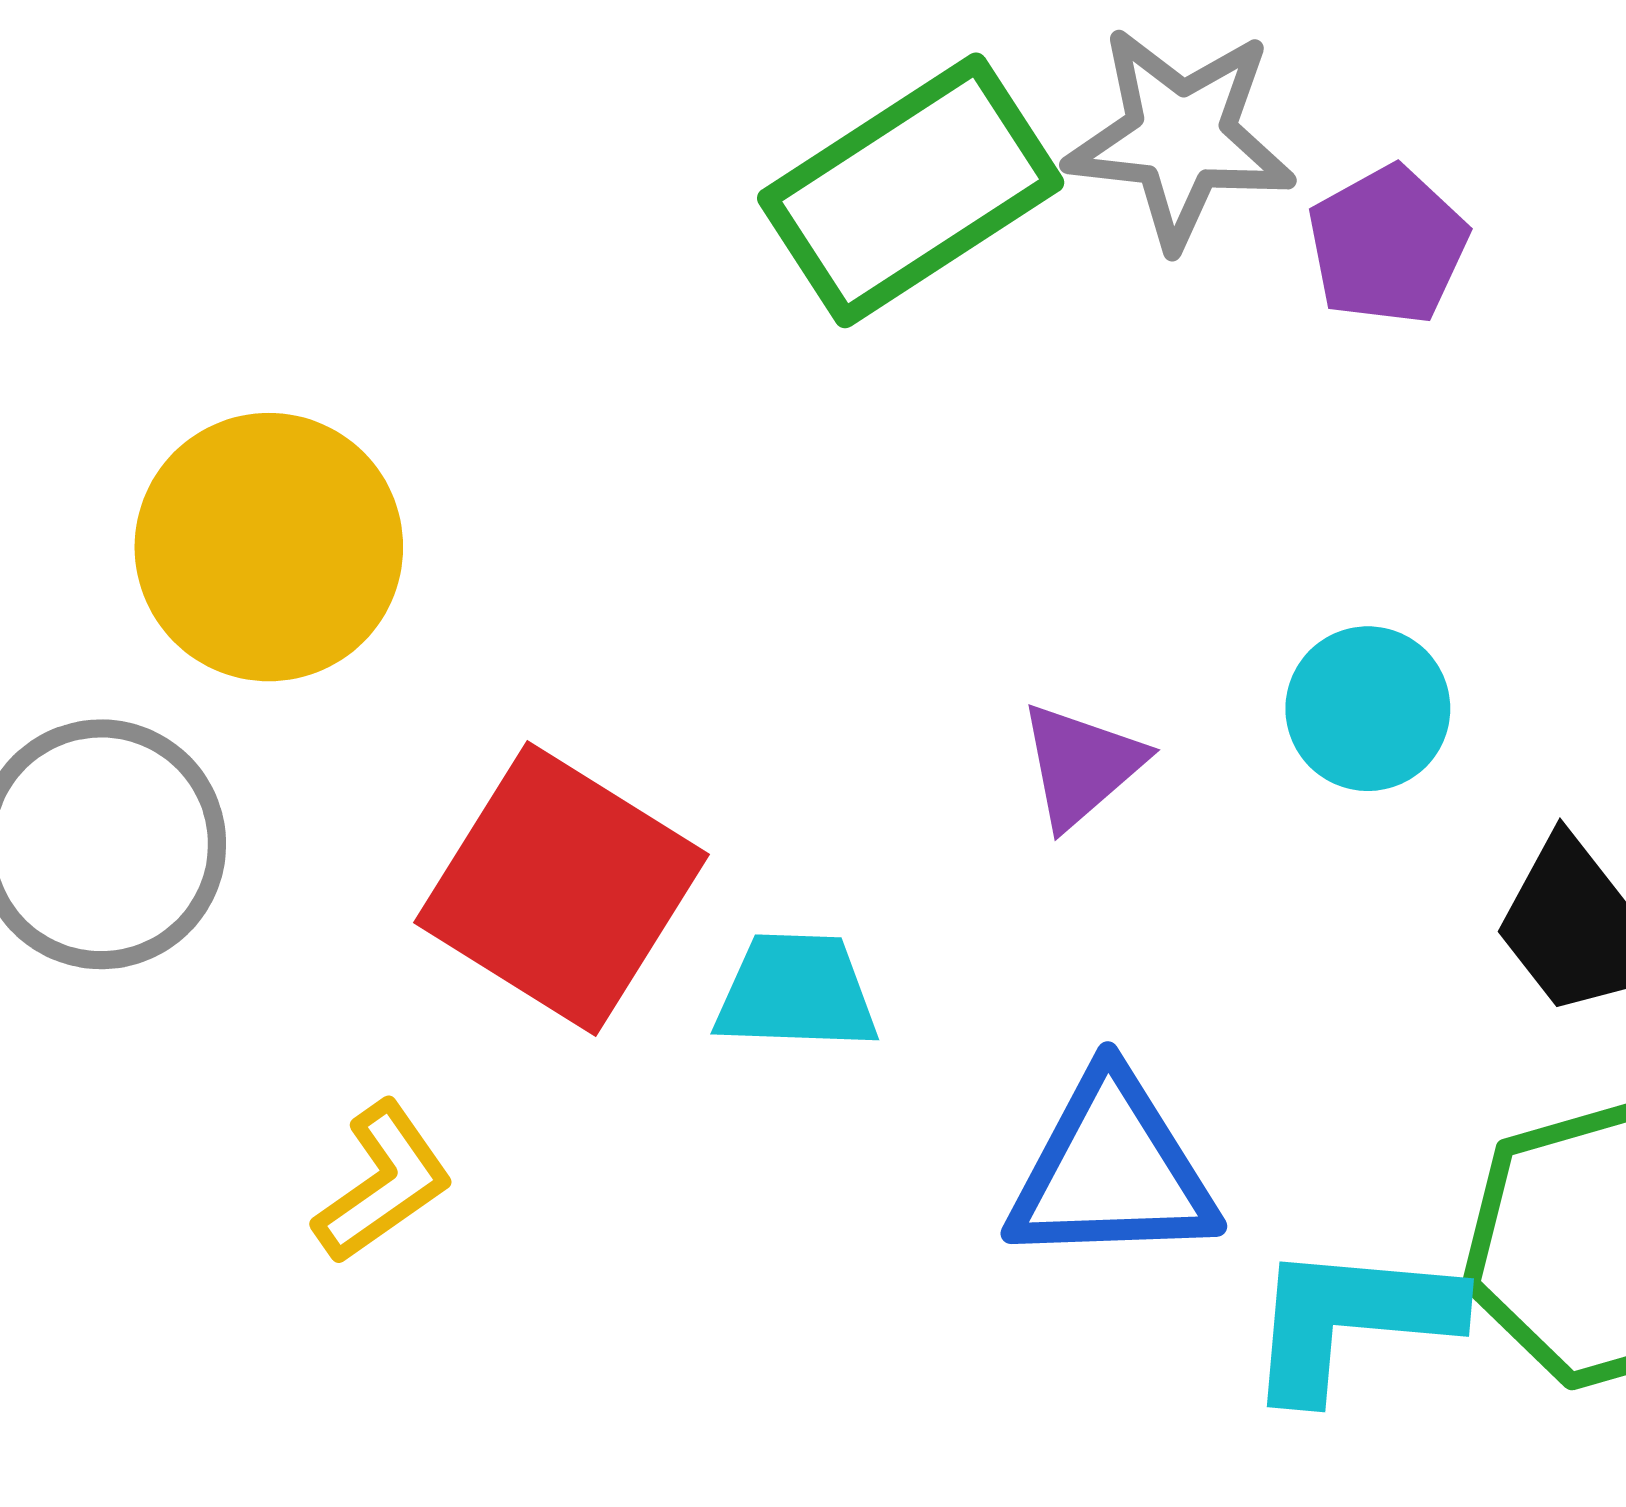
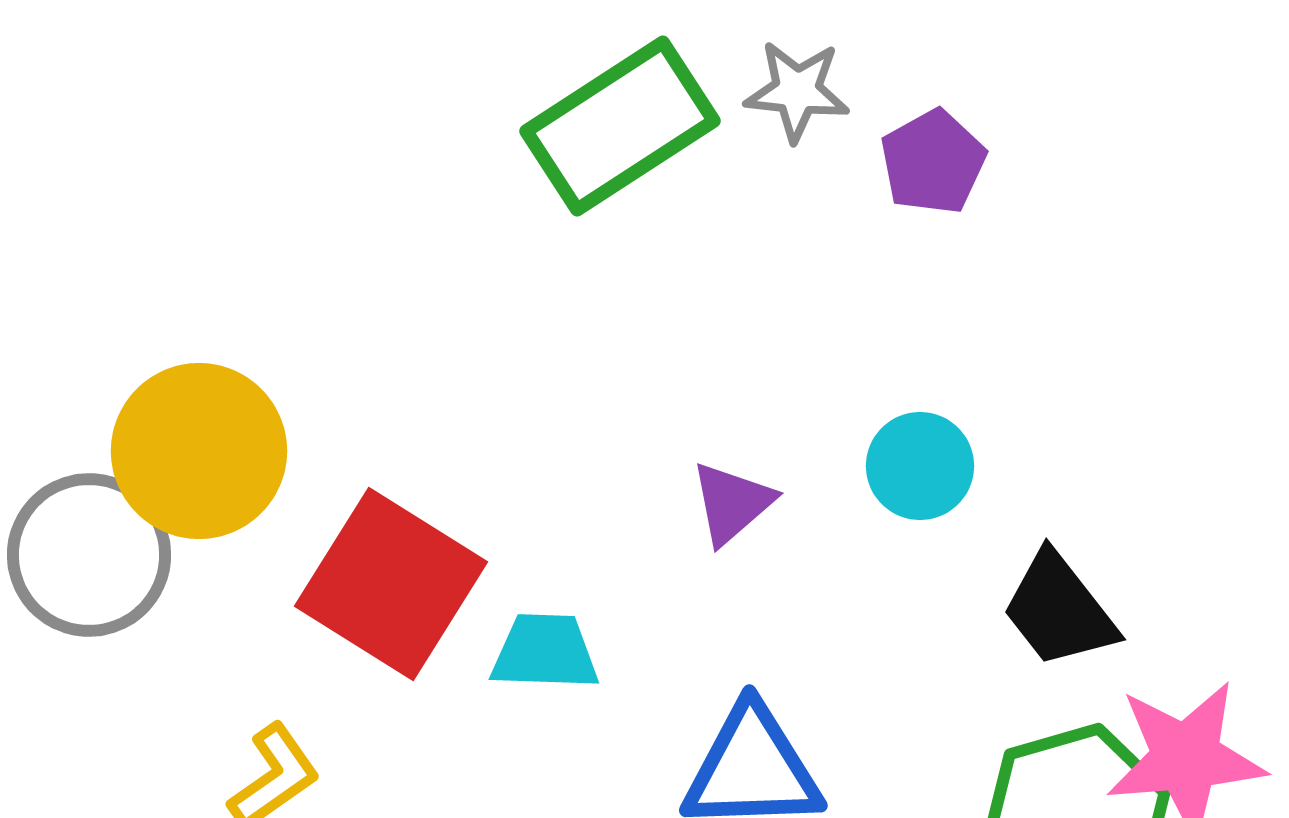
gray star: (1180, 137) -> (797, 91), size x0.7
yellow circle: (269, 547) -> (199, 451), moved

